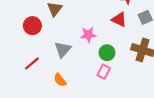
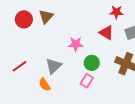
red circle: (32, 26) -> (24, 19), moved
gray triangle: (63, 49) -> (54, 66), moved

